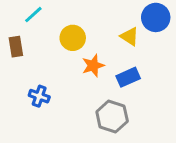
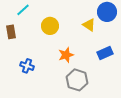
orange star: (93, 66) -> (66, 55), moved
blue rectangle: (128, 77) -> (105, 53), moved

